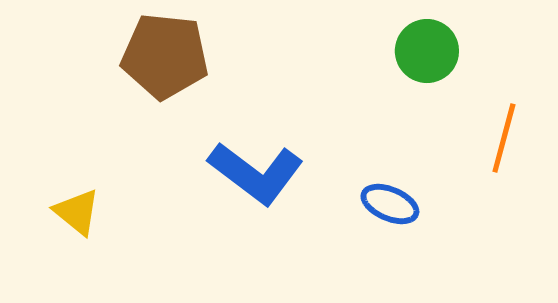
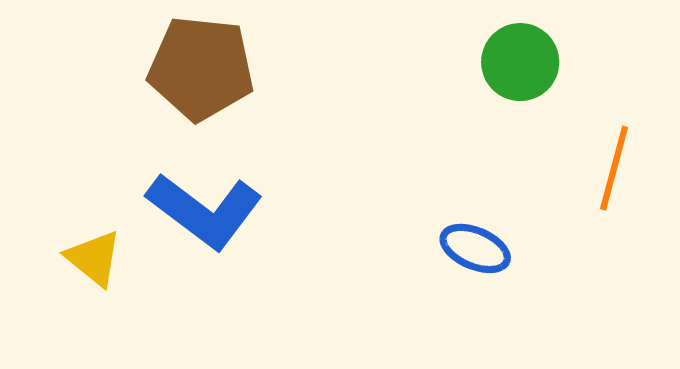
blue L-shape: (256, 173) -> (205, 211), moved

